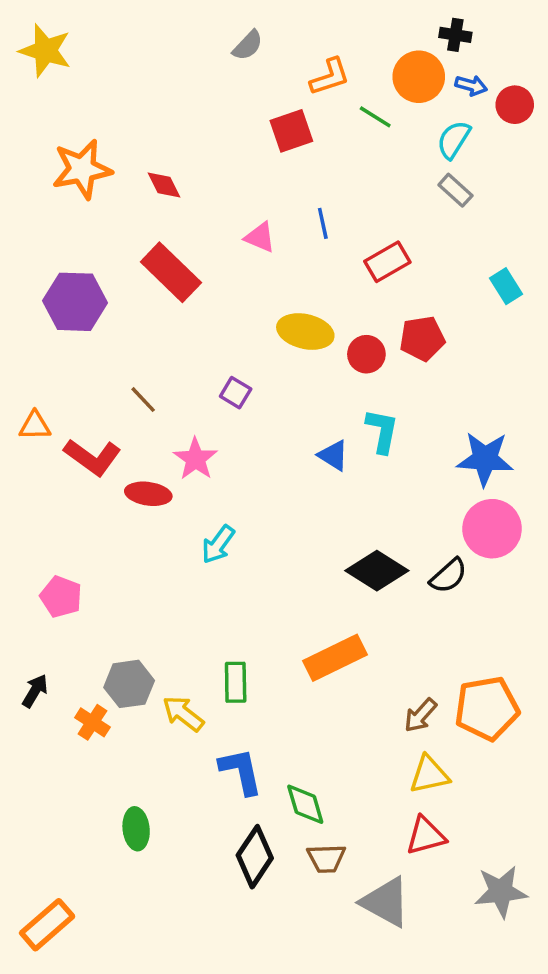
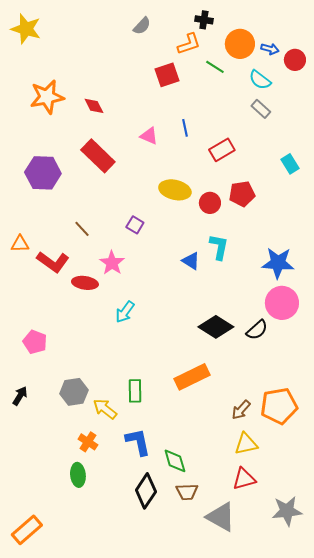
black cross: (455, 35) -> (204, 20), moved
cyan semicircle: (454, 140) -> (260, 80), turned -85
orange cross: (92, 722) -> (88, 442), moved

